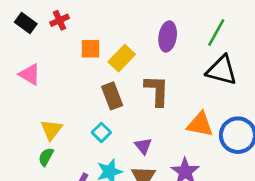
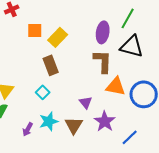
purple ellipse: (168, 36) -> (103, 32), moved
brown L-shape: (157, 91) -> (103, 61), moved
purple triangle: (143, 146) -> (86, 102), moved

